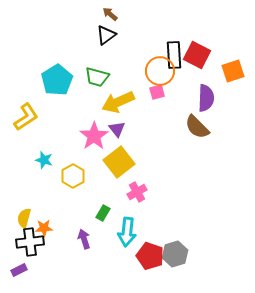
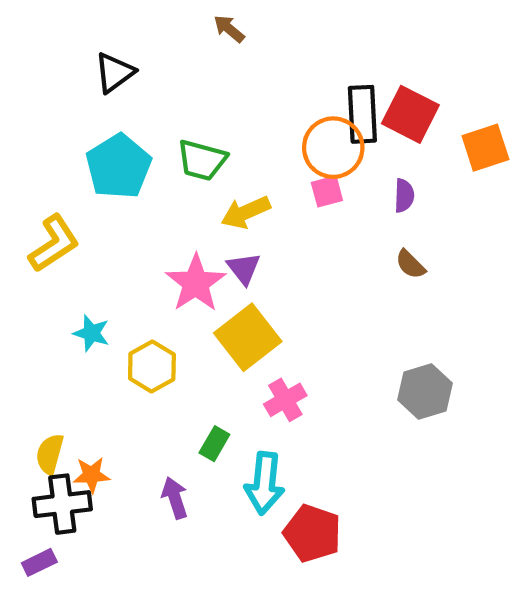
black triangle: (106, 35) -> (114, 73), moved
purple semicircle: (206, 98) -> (404, 196), moved, size x0.6
yellow arrow: (118, 102) -> (246, 212), size x0.7
brown semicircle: (197, 127) -> (410, 264), size x0.6
gray hexagon: (175, 254) -> (425, 392), moved

